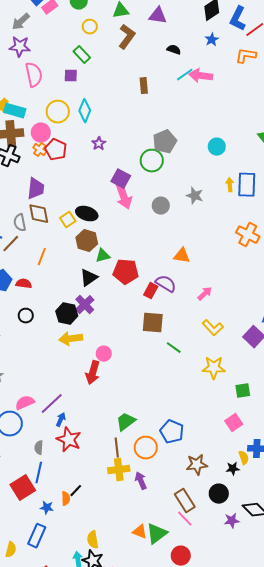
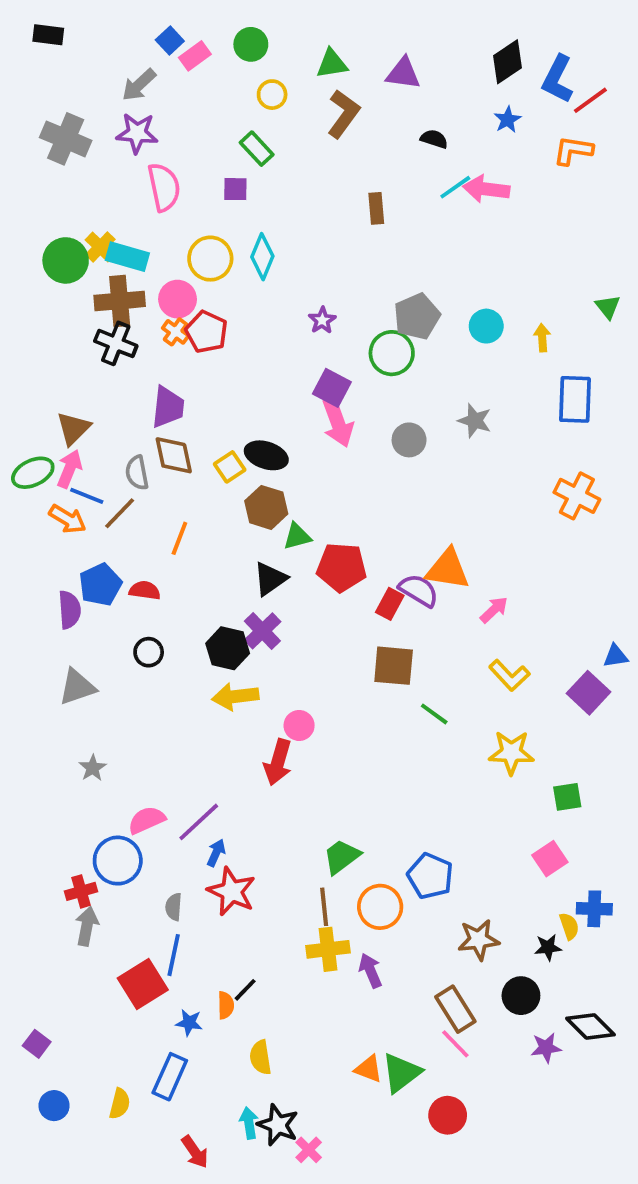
purple star: (99, 144) -> (322, 320), moved
cyan circle: (217, 147) -> (486, 326), moved
yellow arrow: (230, 185) -> (542, 338), moved
orange triangle: (182, 256) -> (448, 569), moved, size x1.4
yellow semicircle: (93, 540) -> (260, 1057), moved

